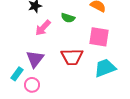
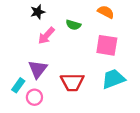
red trapezoid: (72, 57) -> (72, 82), moved

